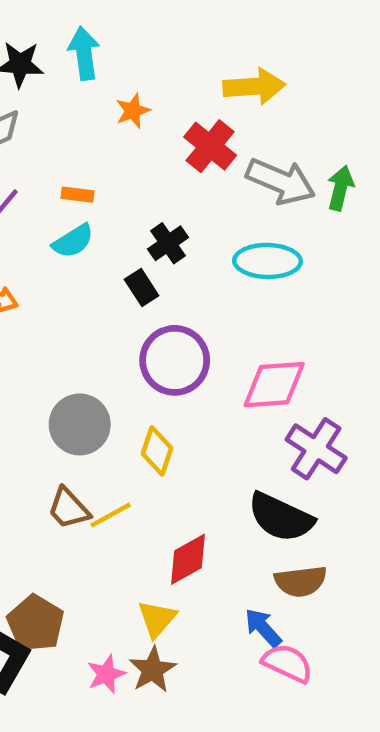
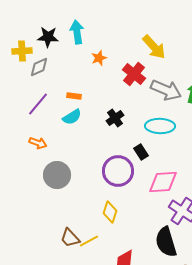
yellow arrow: (254, 86) -> (154, 47), turned 52
black rectangle: (142, 287) -> (141, 152), moved
gray circle: (80, 424) -> (57, 175), moved
black semicircle: (281, 517) -> (166, 242), turned 48

